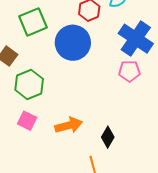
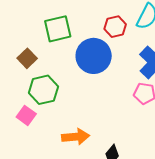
pink square: (27, 121) -> (26, 115), moved

